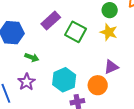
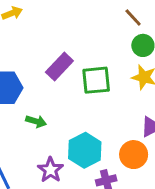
green square: (75, 32) -> (96, 80), turned -30
purple star: (27, 82) -> (50, 170), moved

